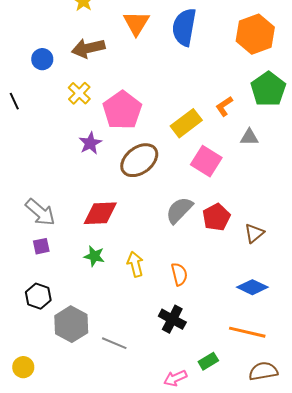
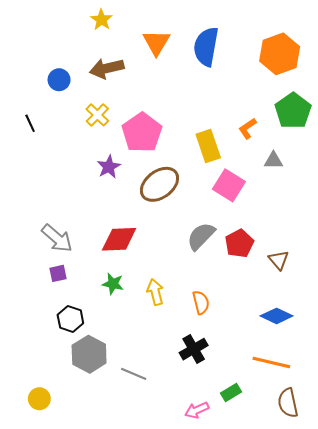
yellow rectangle: (186, 123) -> (208, 146), turned -72
brown triangle: (254, 233) -> (279, 260), turned -30
black hexagon: (38, 296) -> (70, 319), moved
black cross: (172, 319) -> (194, 349), turned 32
brown semicircle: (263, 371) -> (288, 403), turned -92

